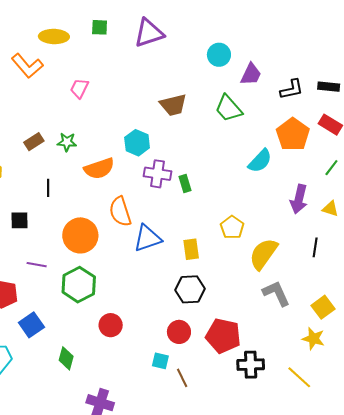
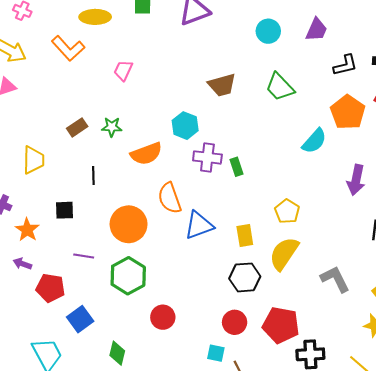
purple trapezoid: (251, 74) -> (316, 30), moved
yellow semicircle: (263, 254) -> (284, 254), moved

